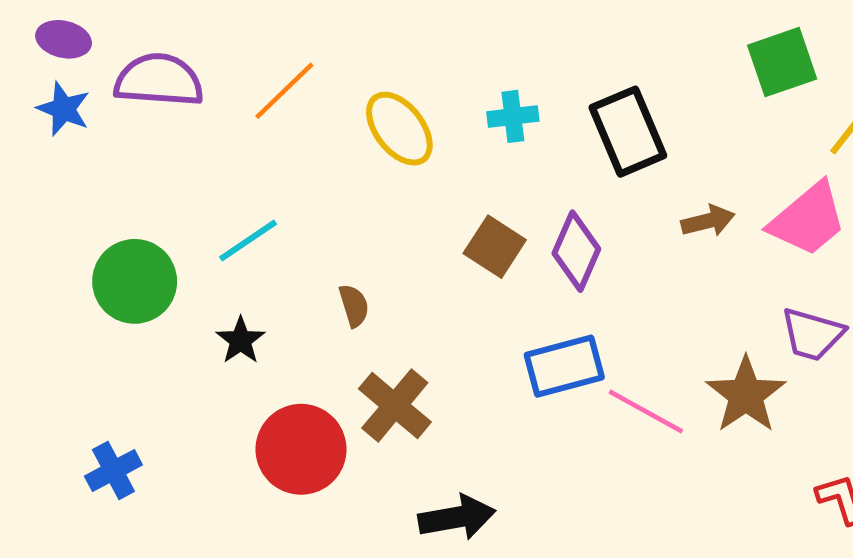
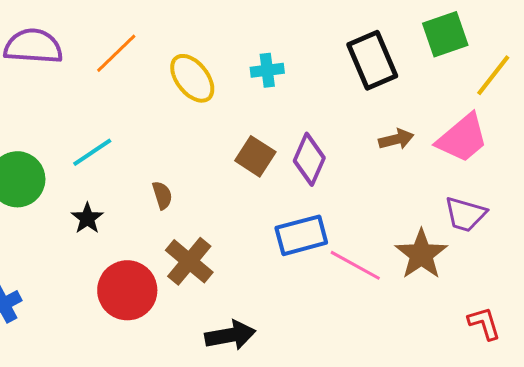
black rectangle: (628, 132) -> (372, 60), moved

